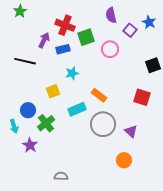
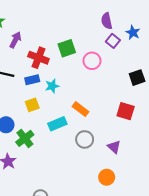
purple semicircle: (111, 15) -> (107, 21), moved
red cross: (65, 25) -> (38, 58), moved
purple arrow: (44, 40) -> (15, 40), moved
blue rectangle: (63, 49) -> (32, 80), moved
gray circle: (103, 124) -> (85, 139), size x0.7

